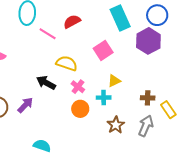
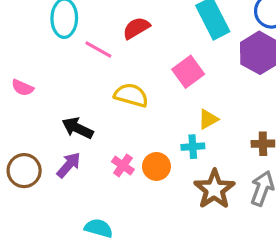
black arrow: (46, 83) -> (78, 128), moved
pink cross: (78, 87) -> (123, 166), moved
brown star: (116, 125) -> (214, 189), size x1.4

